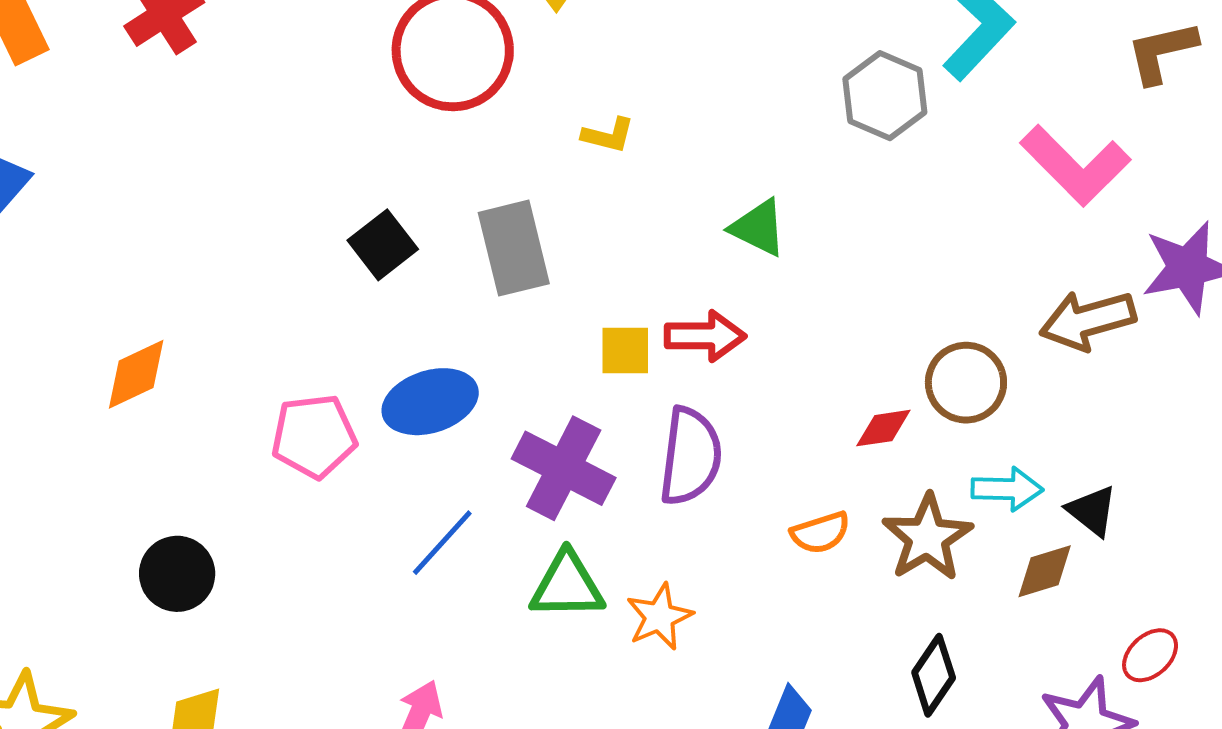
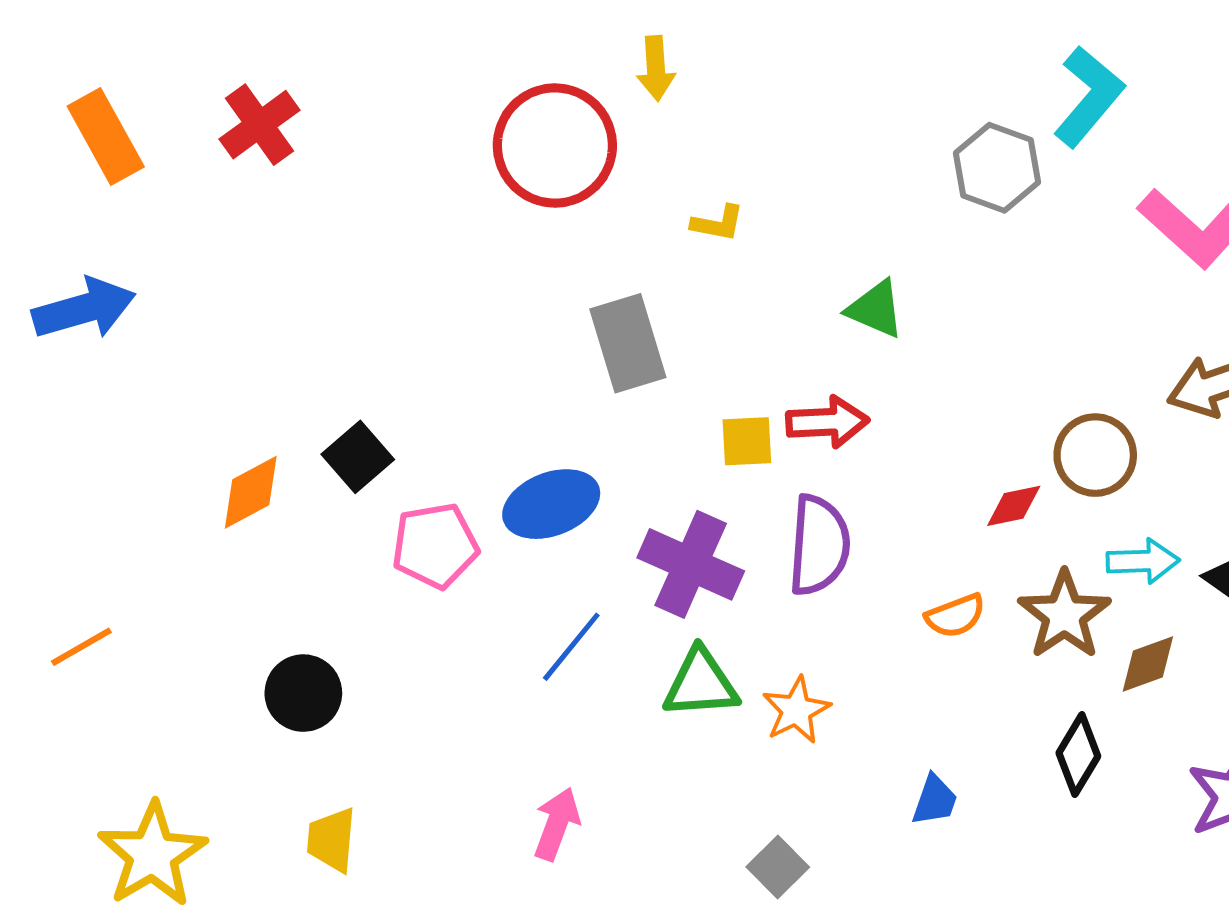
black square: (383, 245) -> (358, 457), moved
brown diamond: (1045, 571) -> (1148, 664), moved

